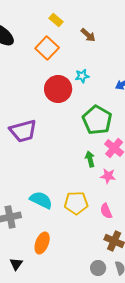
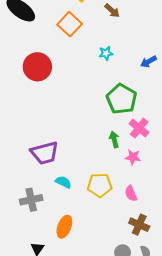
red circle: (58, 89) -> (37, 67), moved
purple trapezoid: (23, 131) -> (45, 153), moved
cyan semicircle: (41, 200) -> (63, 182), size x0.7

